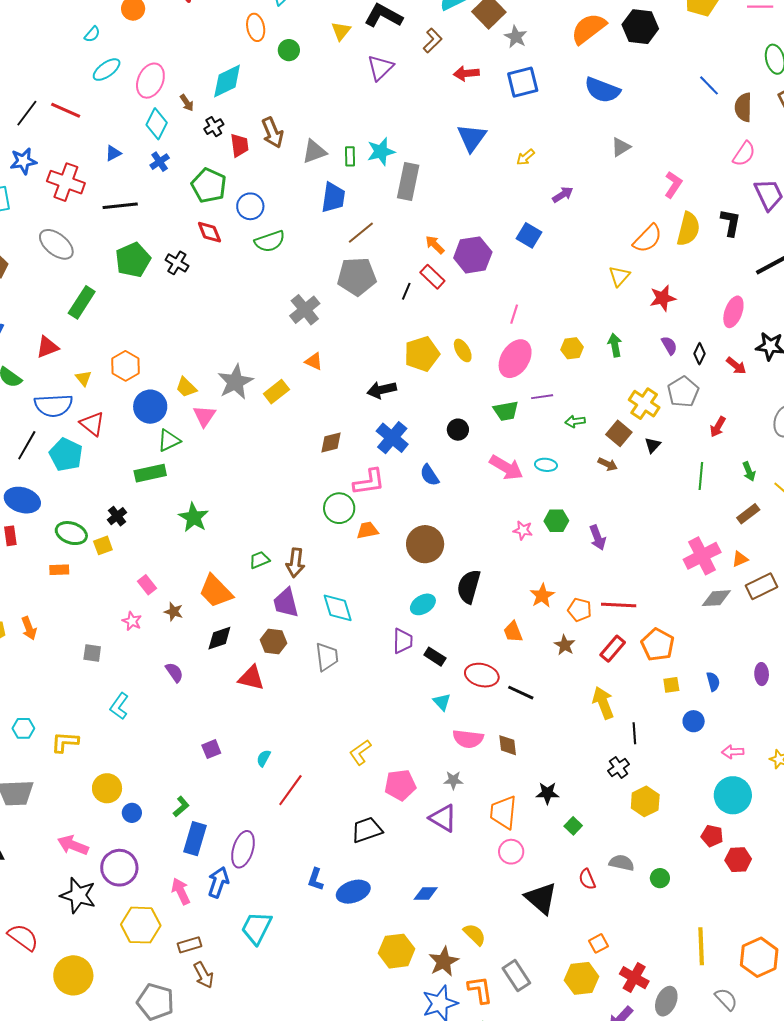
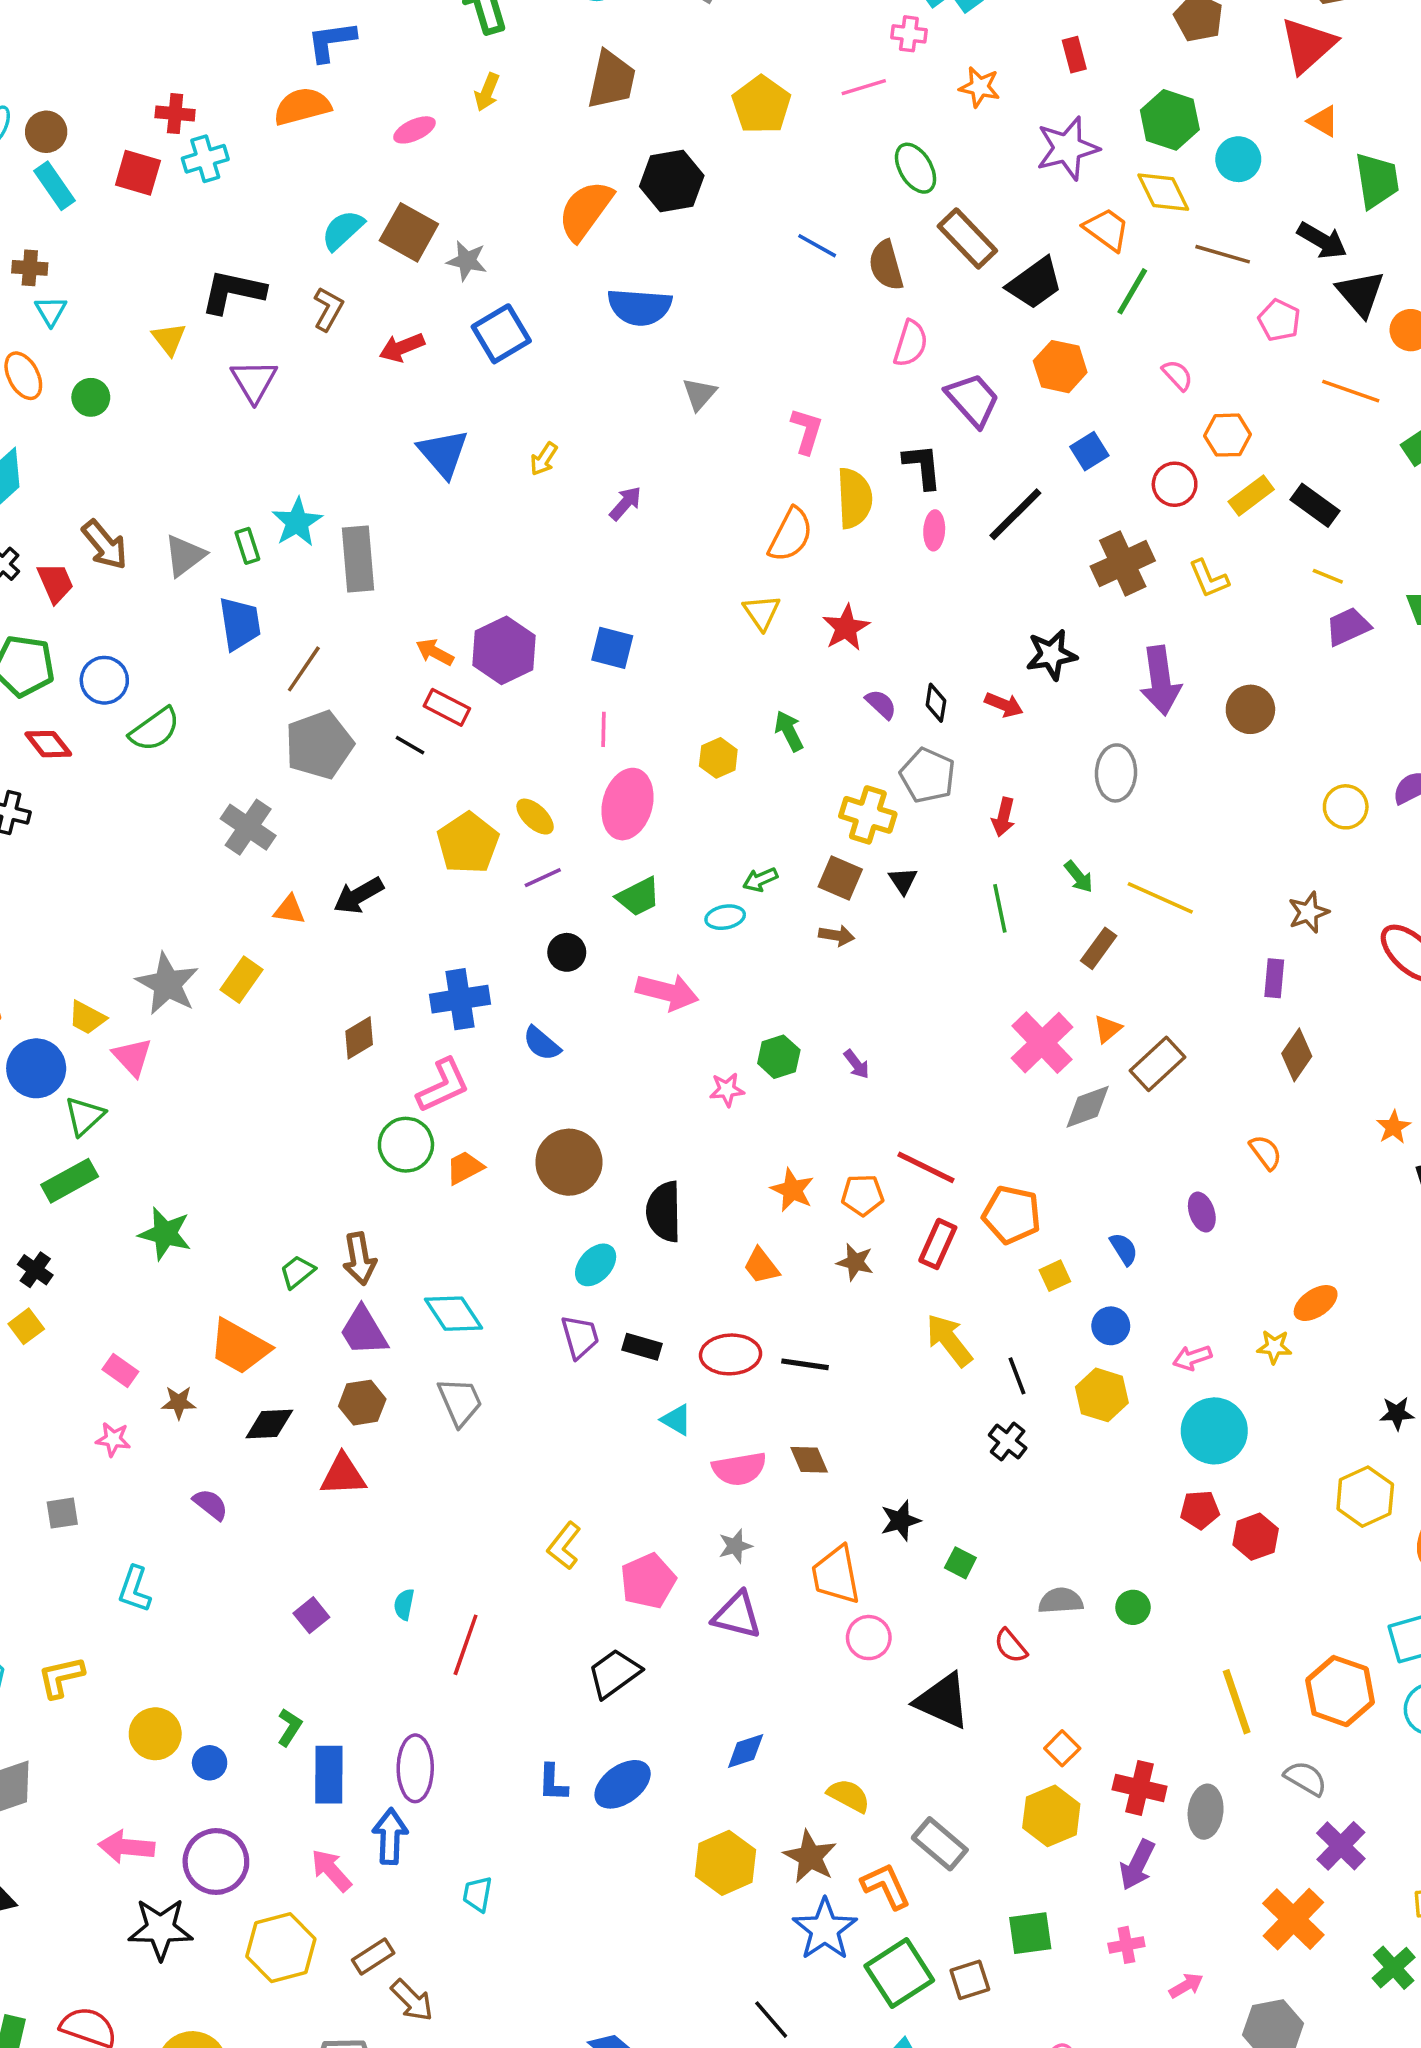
blue square: (529, 235) -> (612, 648), moved
black line: (406, 291) -> (410, 745), turned -66
pink ellipse: (733, 312) -> (934, 530), moved, size x0.7
black arrow: (382, 390) -> (358, 896), moved
purple line: (542, 397) -> (543, 878), moved
blue cross: (392, 438) -> (460, 999), turned -32
cyan ellipse: (546, 465) -> (725, 917), moved
purple arrow: (598, 538) -> (857, 1064), size x0.7
red line: (619, 605) -> (926, 1167), turned 40
black diamond: (219, 638) -> (269, 1424), turned 32
yellow hexagon: (645, 801) -> (1102, 1395), moved
cyan trapezoid: (256, 928) -> (477, 1894), size x0.6

